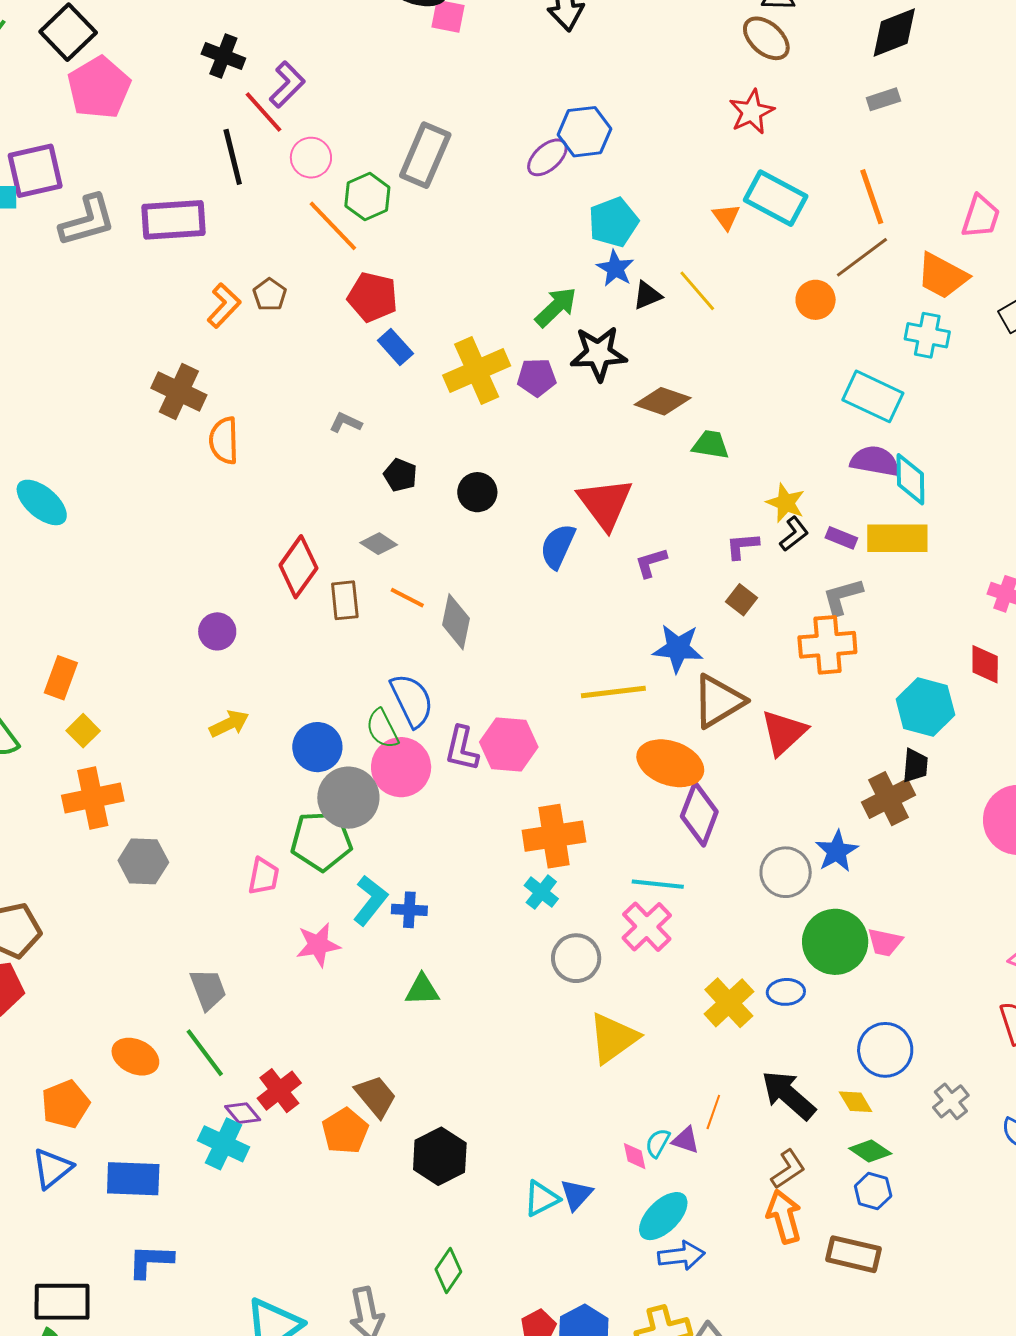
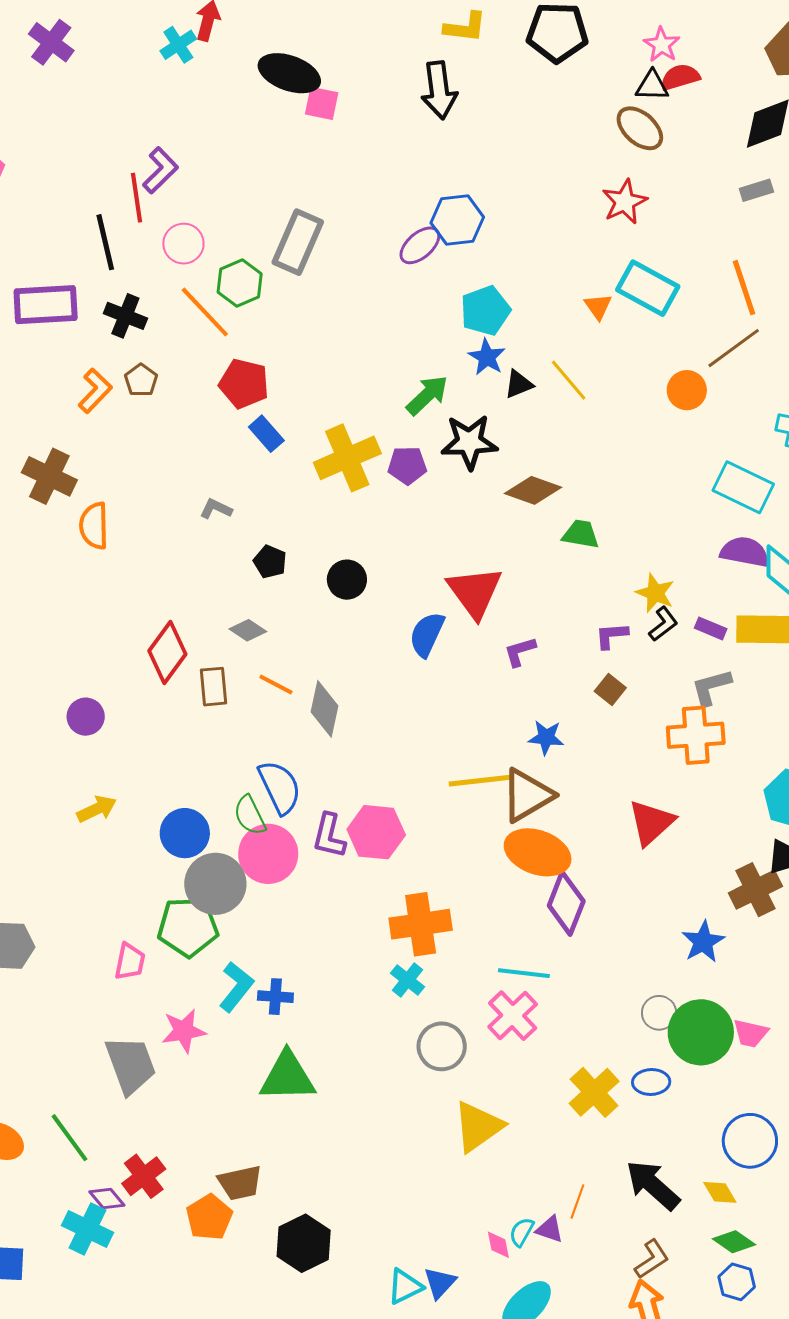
black cross: (223, 56) -> (125, 316), moved
red line: (264, 112) -> (136, 198), turned 33
blue star: (678, 648) -> (546, 737), size x0.7
brown triangle: (718, 701) -> (527, 795), moved
gray circle: (786, 872) -> (659, 1013), moved, size x0.7
gray trapezoid: (208, 989) -> (131, 1065), moved, size x1.4
green triangle: (422, 990) -> (288, 1077), size x1.6
brown trapezoid: (376, 1096) -> (240, 1183), turned 117

